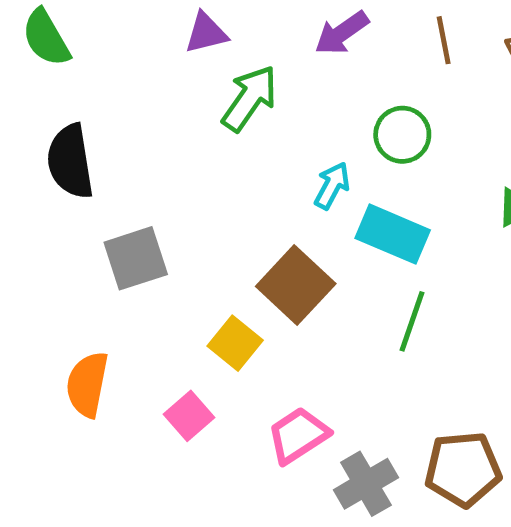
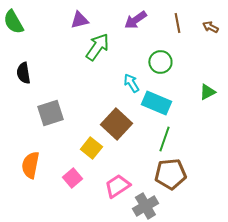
black semicircle: (70, 161) -> (23, 73), size x0.7
cyan arrow: (332, 186) -> (131, 83), turned -60
brown pentagon: (463, 469) -> (170, 174), moved

